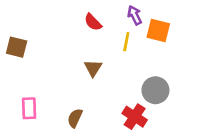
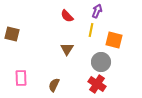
purple arrow: (135, 15) -> (97, 11), turned 48
orange square: (158, 31) -> (114, 40), moved
gray circle: (155, 90) -> (101, 62), moved

